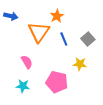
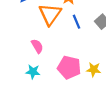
yellow star: (80, 64) -> (94, 70), moved

